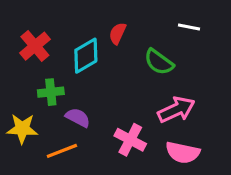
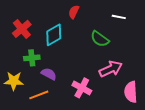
red semicircle: (118, 33) -> (74, 12), moved
pink semicircle: (183, 152) -> (131, 92), moved, turned 75

